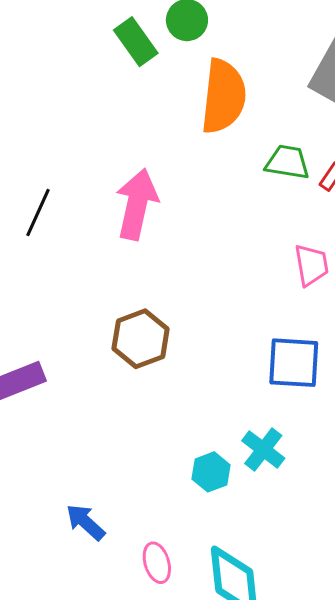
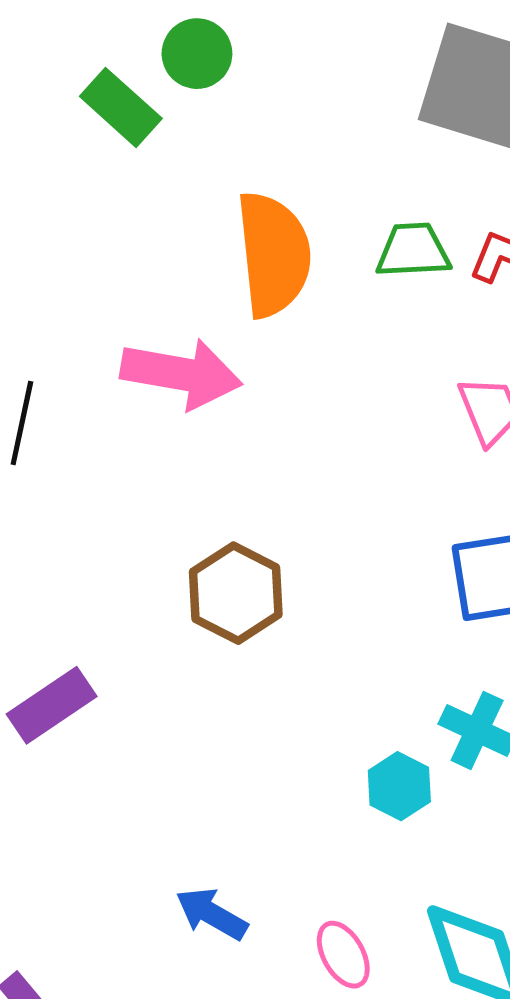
orange semicircle: (223, 96) -> (274, 254), moved
pink arrow: (137, 204) -> (181, 374), turned 100

